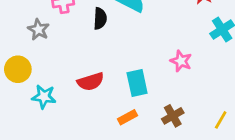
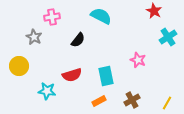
black semicircle: (100, 19) -> (78, 40), moved, turned 35
cyan star: (44, 97) -> (47, 91), moved

